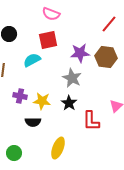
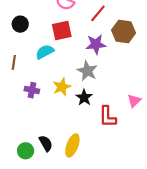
red line: (109, 24) -> (98, 13), moved
brown hexagon: (106, 57) -> (124, 32), moved
yellow star: (42, 101) -> (62, 87), moved, turned -30
black semicircle: (33, 122) -> (46, 143), moved, turned -119

